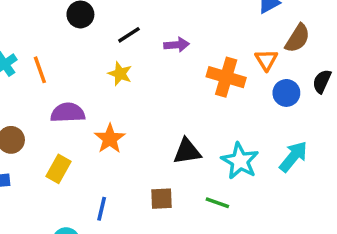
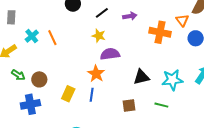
purple semicircle: (68, 113) -> (110, 54), moved
cyan star: (240, 161) -> (172, 80), turned -30
blue line: (102, 209) -> (92, 95), moved

